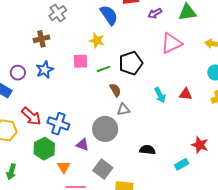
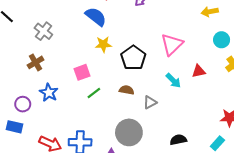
yellow star: (97, 41) -> (103, 44), moved
pink triangle: (171, 43) -> (172, 44), moved
green line: (103, 69) -> (94, 93), moved
brown semicircle: (115, 90) -> (127, 90), turned -32
gray triangle: (123, 110) -> (150, 102), moved

